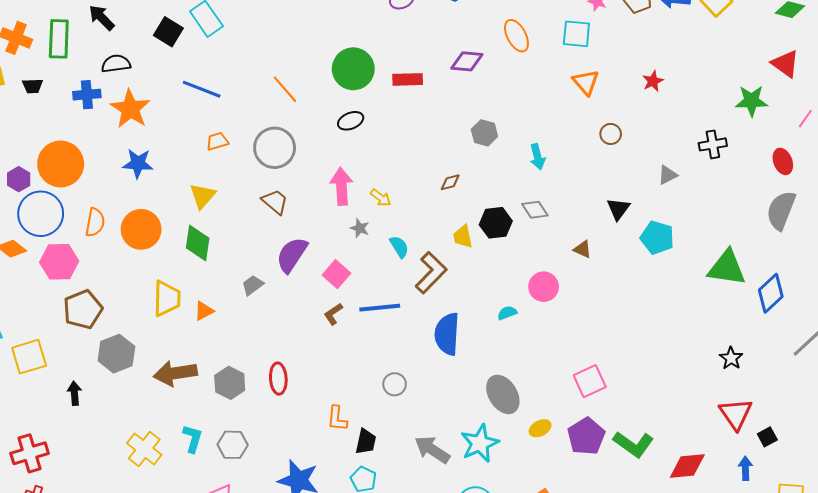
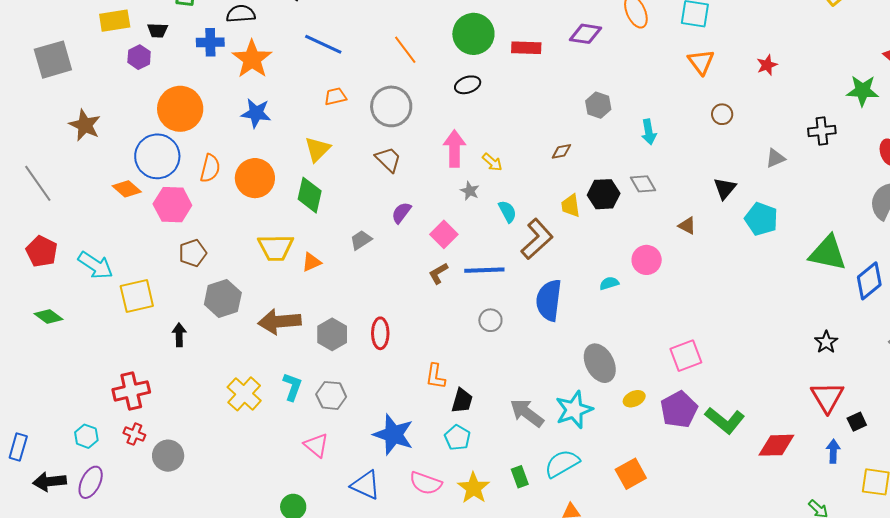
purple hexagon: (19, 179) -> (139, 57), moved
purple semicircle: (292, 255) -> (401, 213), size x0.6
yellow trapezoid: (167, 298) -> (276, 247), turned 84
brown pentagon: (83, 309) -> (193, 253), size x0.7
gray circle: (395, 384) -> (490, 320), moved

